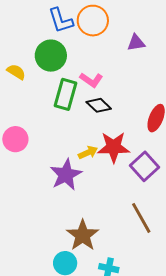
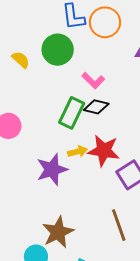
green rectangle: (66, 94) -> (72, 113), moved
black diamond: (99, 105) -> (96, 107), turned -40

